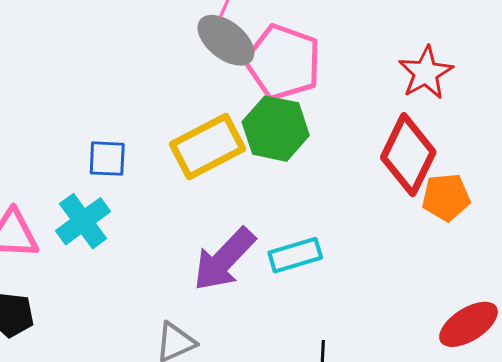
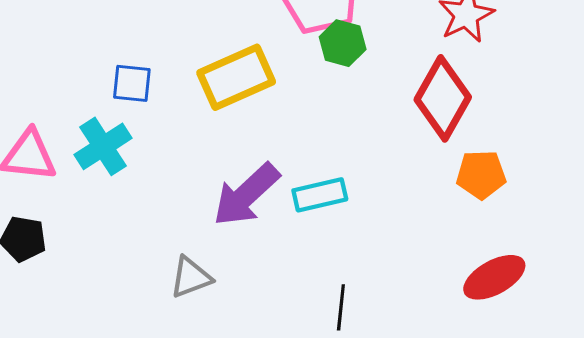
green hexagon: (276, 129) -> (343, 43), moved, size x0.7
orange pentagon: (446, 197) -> (481, 175), moved

